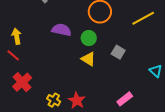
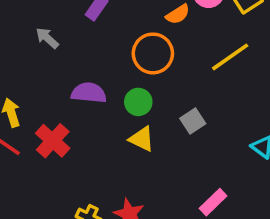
gray square: (118, 52) -> (193, 121), turned 32
red cross: (22, 82) -> (53, 141), moved

